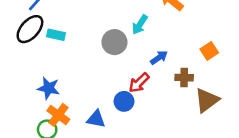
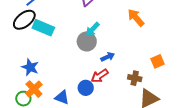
cyan arrow: (140, 25) -> (93, 29), moved
cyan rectangle: (56, 35) -> (43, 28), size x1.5
blue arrow: (159, 58) -> (108, 57), moved

